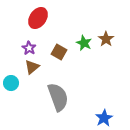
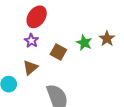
purple star: (29, 48) -> (31, 41), moved

